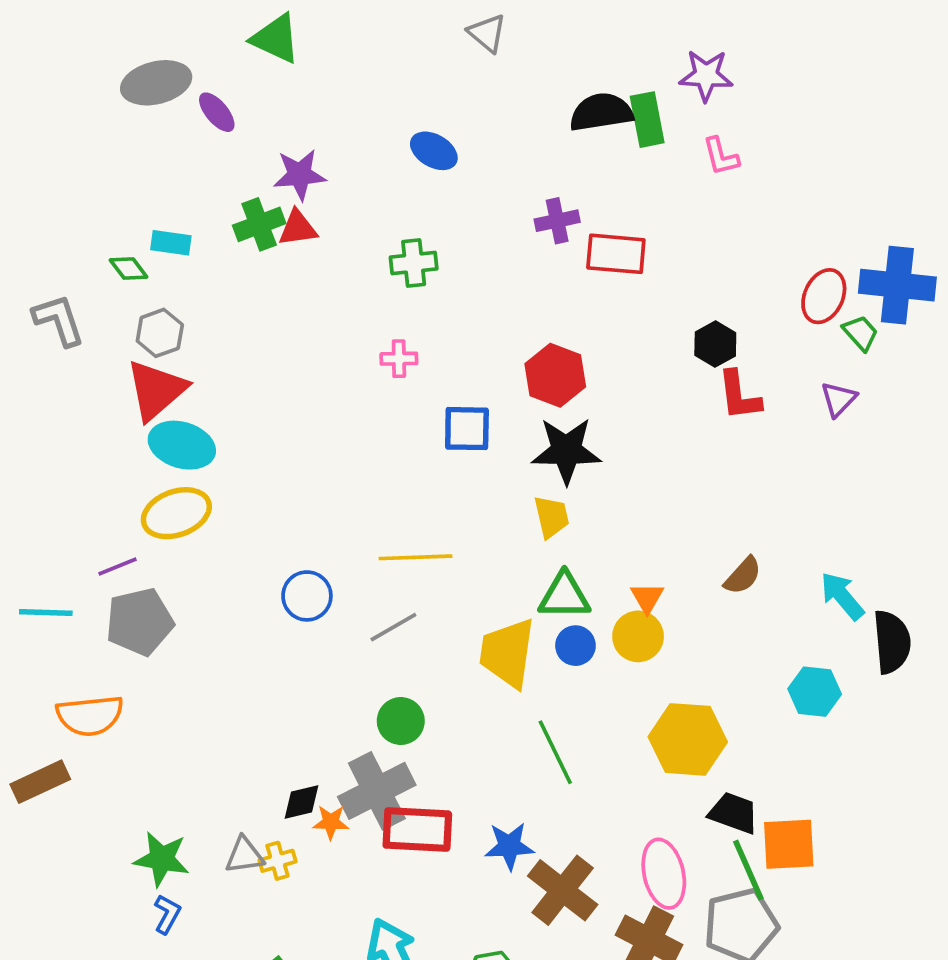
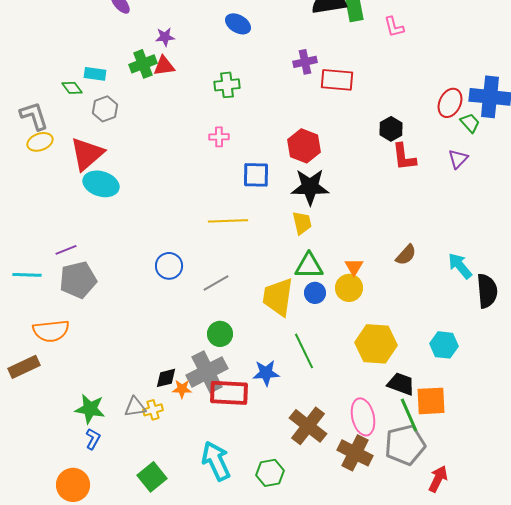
purple star: (300, 175) -> (165, 37), size x0.7
gray hexagon: (160, 333) -> (105, 109), moved
yellow ellipse: (176, 513) -> (40, 142), moved, size x0.7
yellow line: (415, 557) -> (228, 221), moved
cyan hexagon: (815, 692) -> (444, 345), moved
blue star: (509, 846) -> (266, 373), moved

